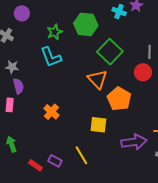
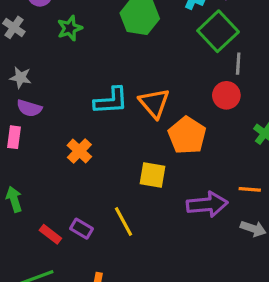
green star: (55, 32) -> (70, 28), moved
green square: (110, 52) -> (218, 31), moved
cyan L-shape: (51, 57) -> (111, 101), moved, turned -75
purple semicircle: (18, 86) -> (29, 108), turned 119

